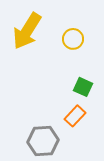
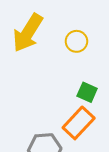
orange rectangle: (75, 116) -> (79, 123), size x1.4

